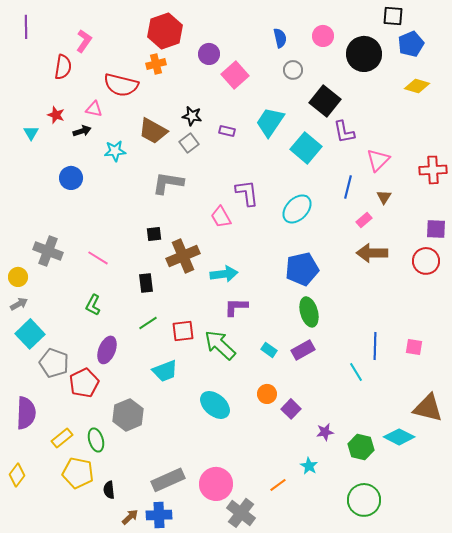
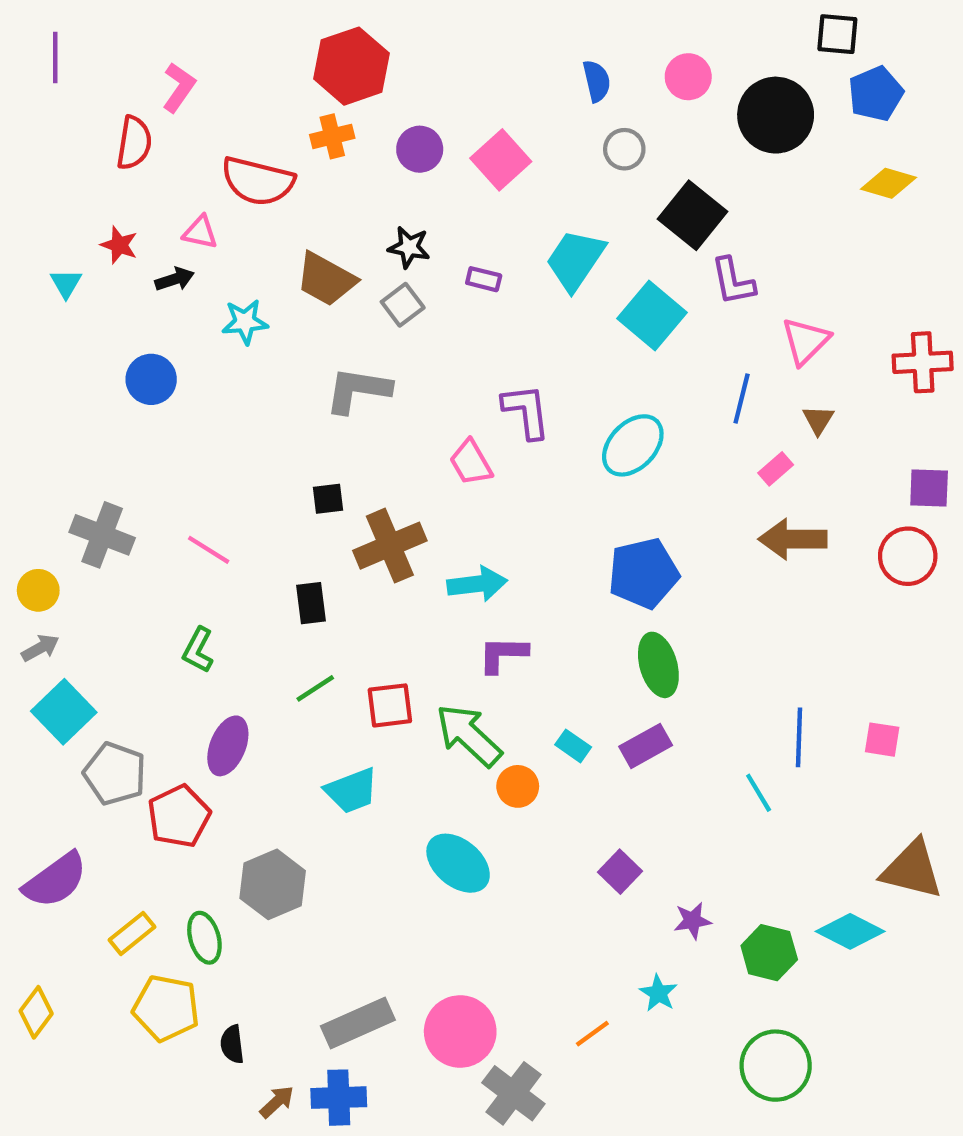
purple circle: (209, 54) -> (420, 149), moved
orange circle: (267, 394) -> (518, 786), moved
purple semicircle: (26, 413) -> (55, 880), turned 52

